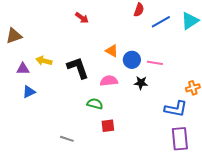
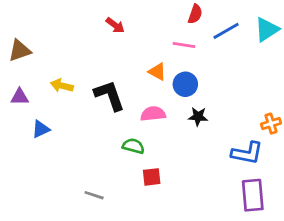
pink line: (155, 63) -> (184, 45), moved
purple triangle: (23, 69) -> (20, 97), moved

